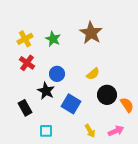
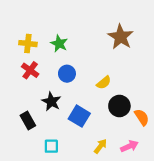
brown star: (91, 33) -> (121, 37), moved
yellow cross: (25, 39) -> (28, 44), turned 35
blue circle: (57, 74) -> (67, 74), moved
yellow arrow: (90, 131) -> (100, 146), turned -112

